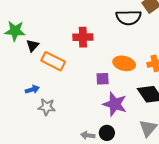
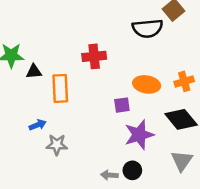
black triangle: (33, 46) -> (34, 71), turned 48
orange rectangle: (53, 61) -> (60, 88), turned 65
purple star: (115, 104) -> (139, 135), turned -30

